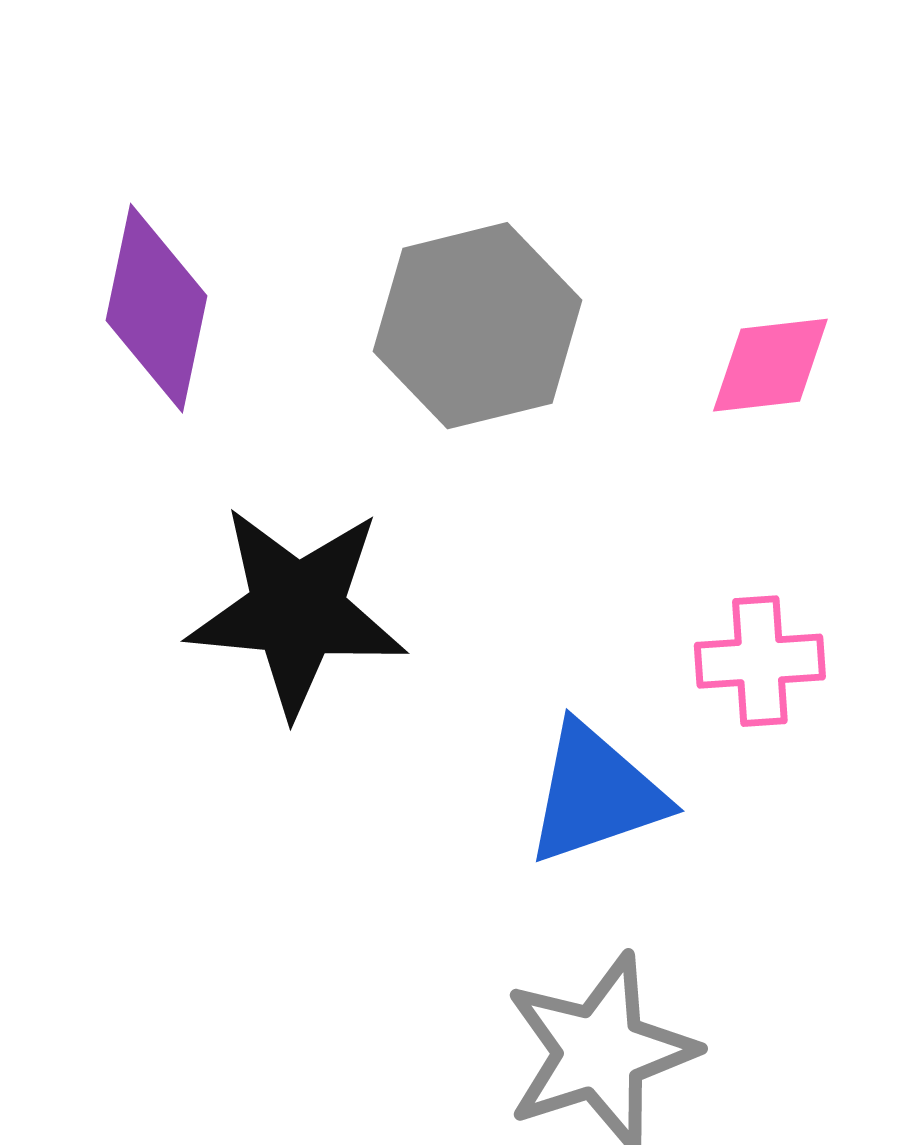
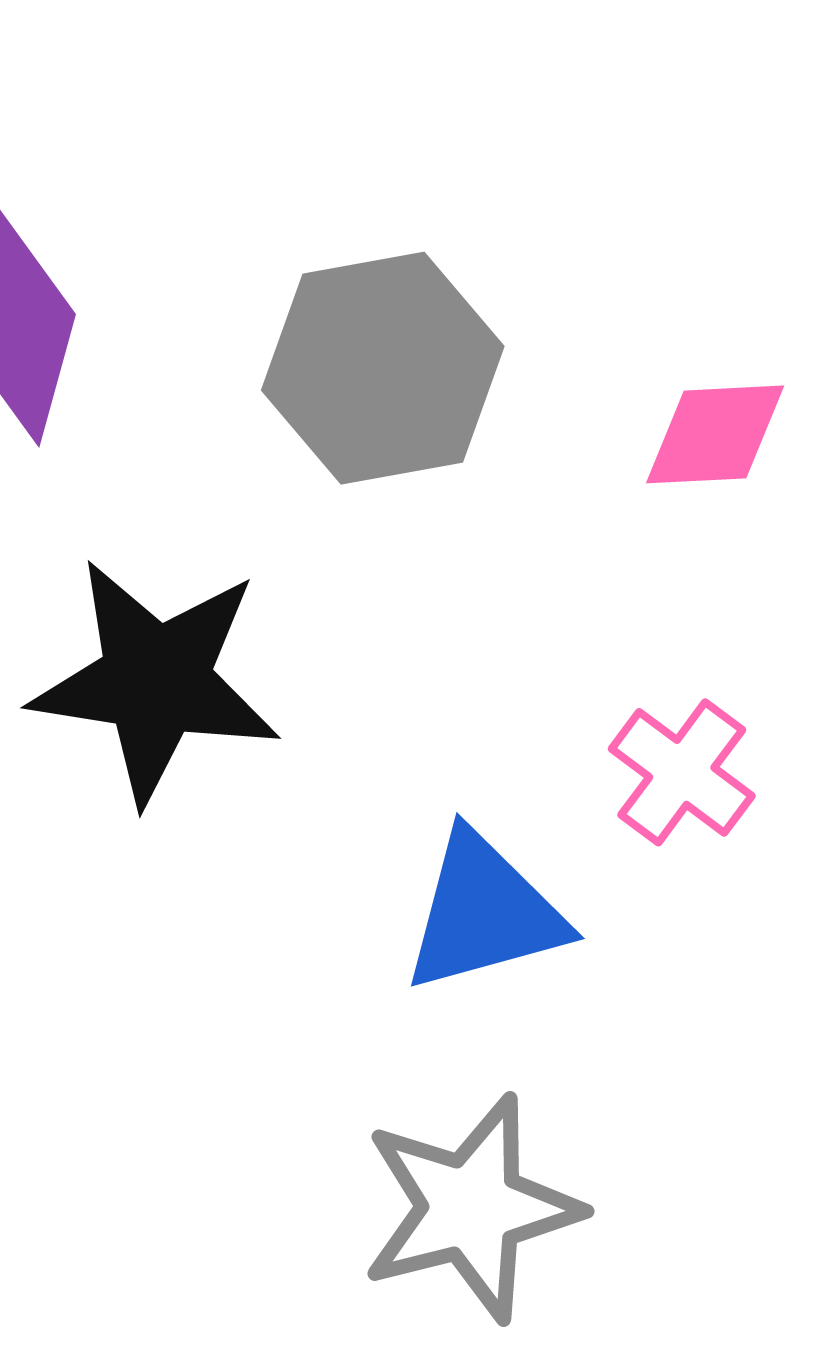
pink cross: (760, 661) -> (682, 772), turned 37

